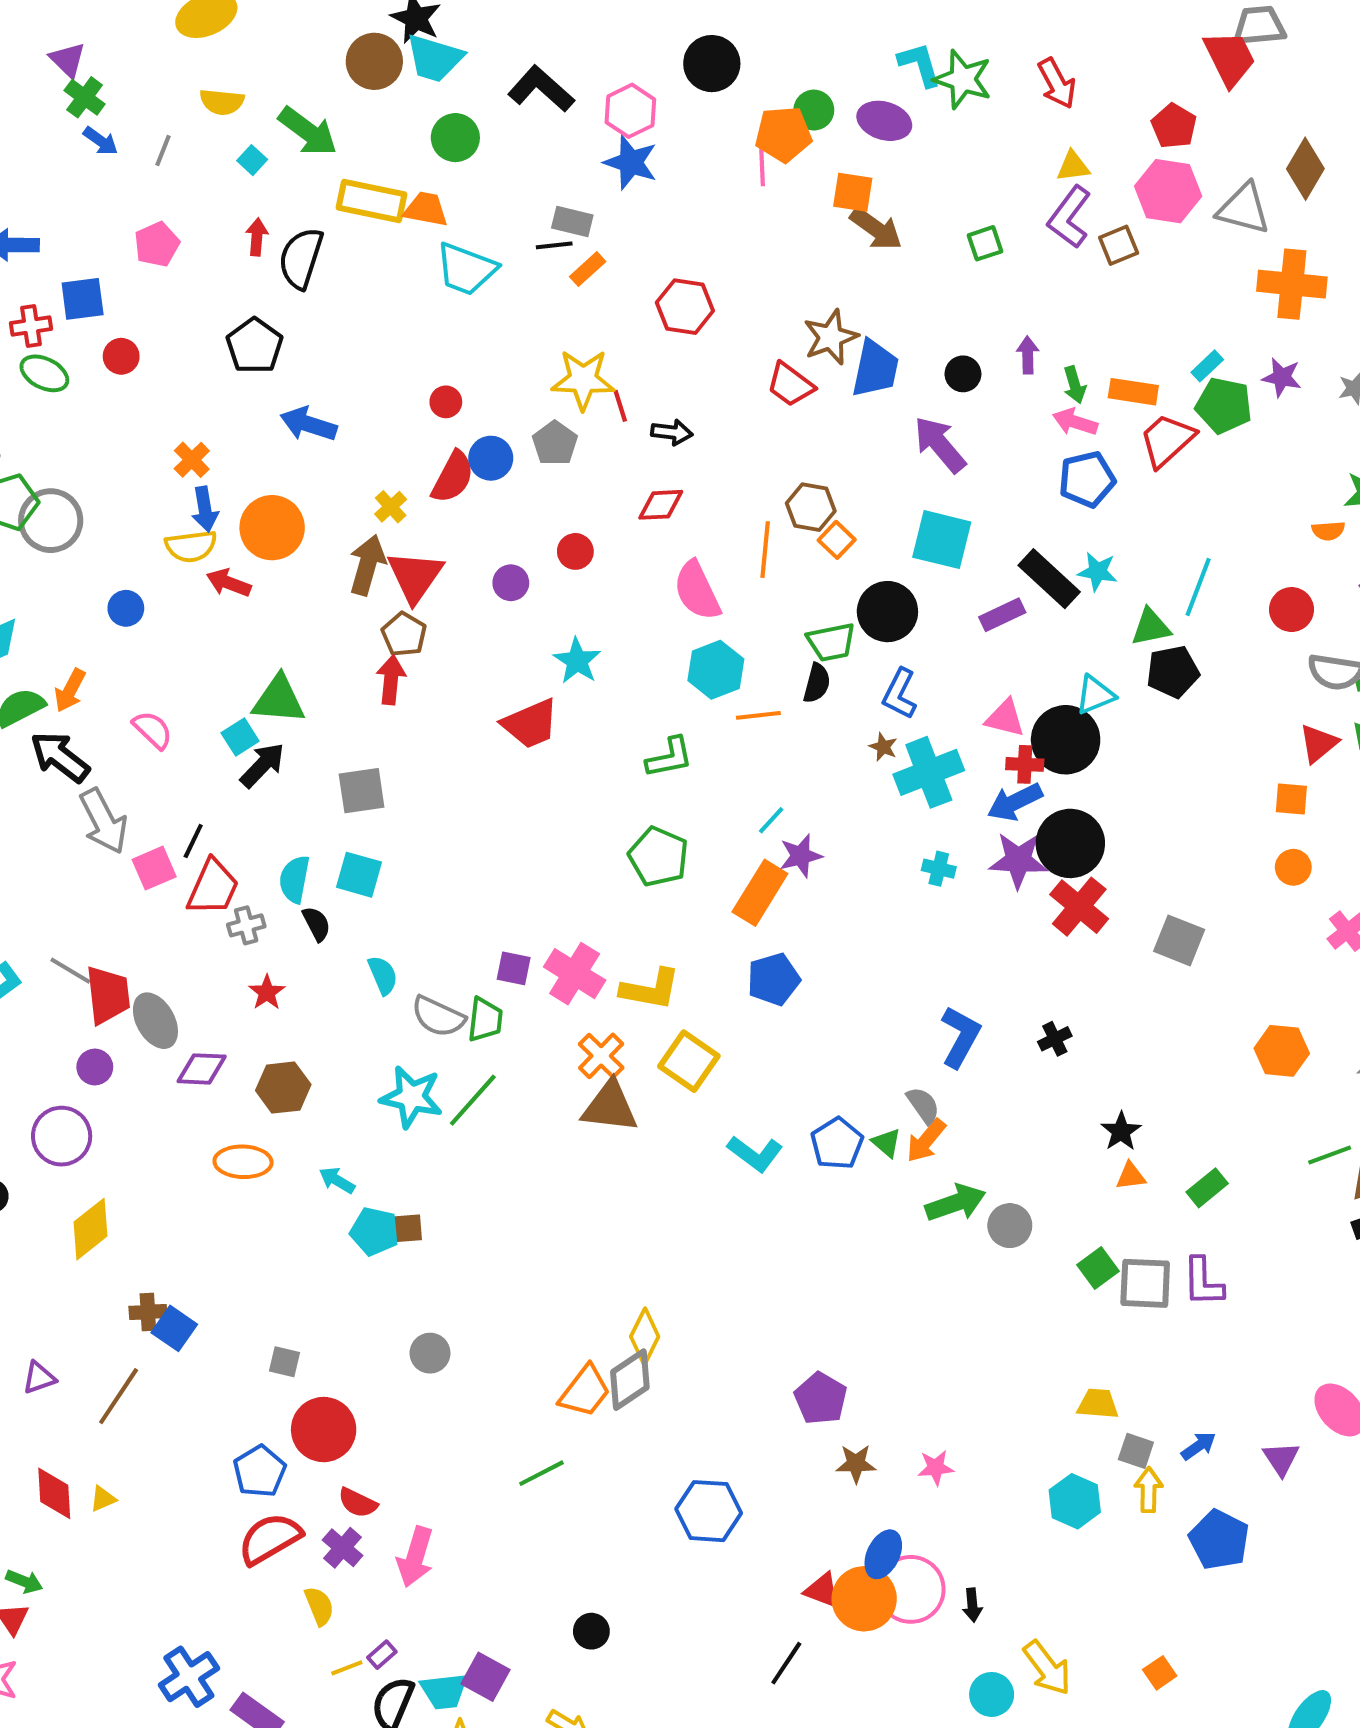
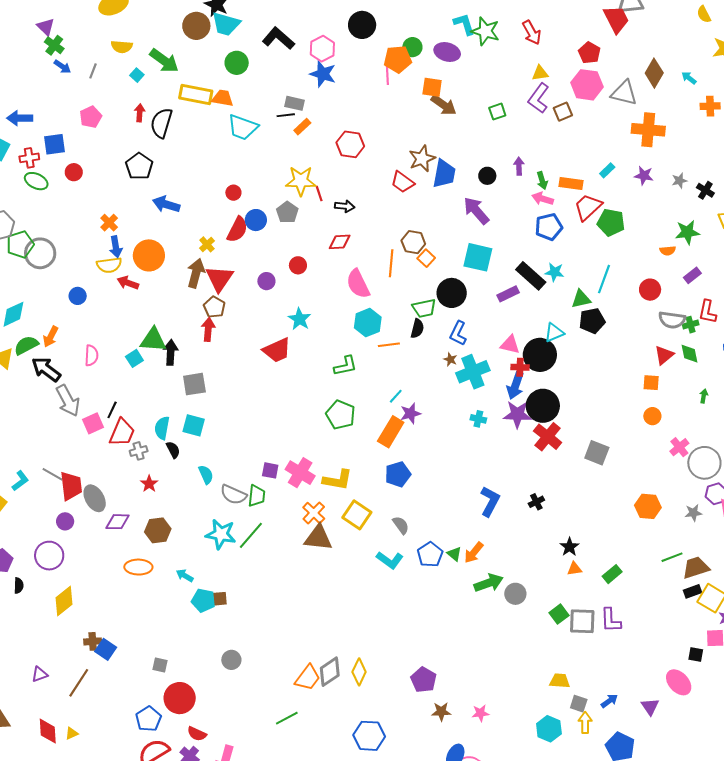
green pentagon: (1224, 406) -> (611, 222), moved
pink semicircle: (153, 730) -> (91, 355), turned 50
black arrow: (263, 765) -> (171, 352), moved, turned -40
blue arrow: (1015, 802) -> (515, 386), turned -44
gray semicircle: (923, 1105) -> (401, 525), moved
yellow diamond: (645, 1337) -> (359, 672), moved

